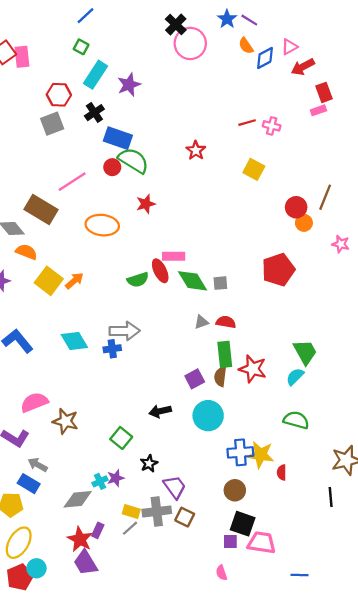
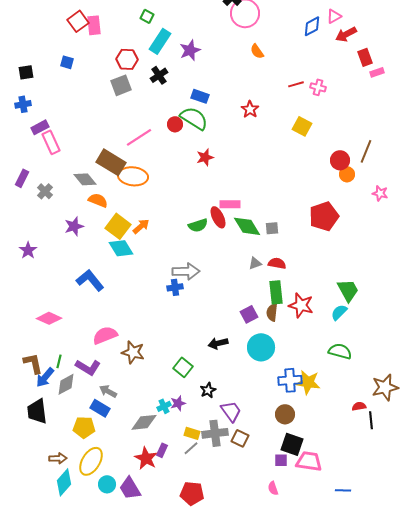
orange semicircle: (246, 46) -> (257, 51), moved
pink rectangle: (318, 110) -> (377, 72), moved
blue rectangle: (118, 138) -> (200, 96), moved, size x0.7
orange ellipse: (102, 225) -> (133, 176), moved
cyan diamond: (74, 341) -> (121, 248), moved
red semicircle: (282, 472) -> (359, 406), moved, turned 80
purple trapezoid: (86, 563) -> (130, 488), moved
red pentagon: (20, 577) -> (192, 493), moved, turned 30

